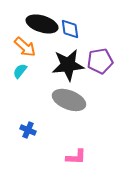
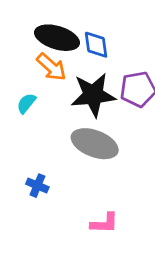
orange arrow: (25, 47) -> (51, 67), moved

